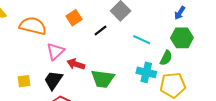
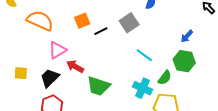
black line: (101, 30) -> (101, 31), moved

